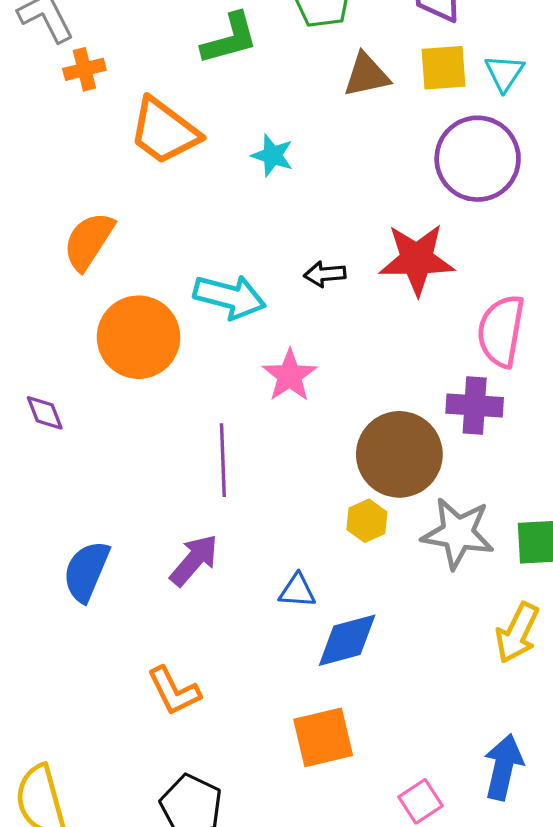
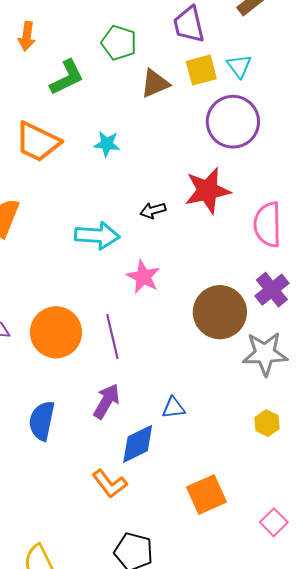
orange circle: (139, 337) -> (56, 332), moved
purple cross: (475, 405) -> (272, 290), moved, turned -32
yellow hexagon: (367, 521) -> (267, 423), moved
blue diamond: (347, 640) -> (138, 444), moved

